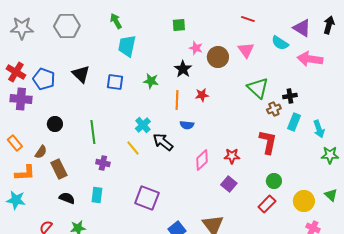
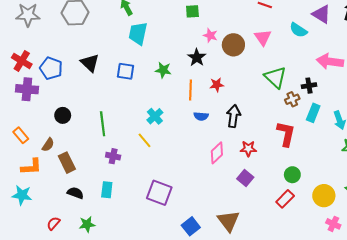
pink arrow: (310, 59) -> (330, 61), moved
black arrow: (163, 142) -> (234, 116), moved, turned 60

